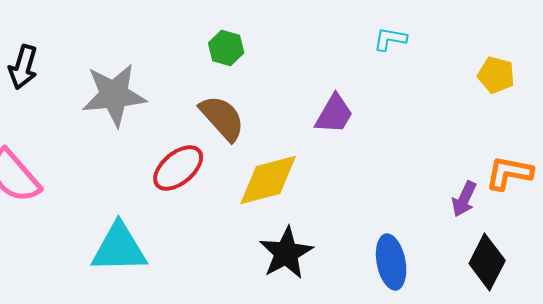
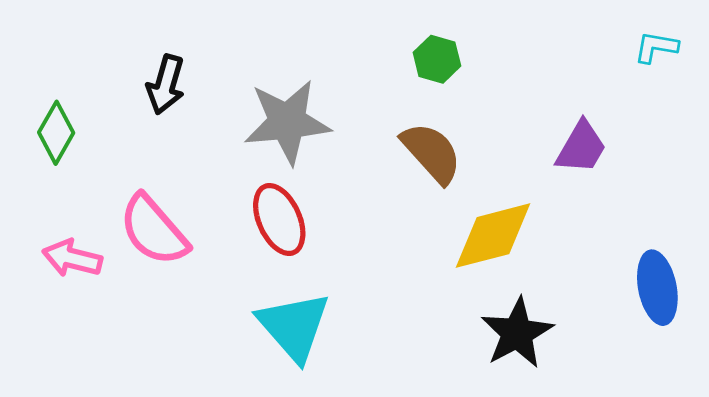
red ellipse: (178, 168) -> (279, 220), moved, turned -74
cyan triangle: (119, 248) -> (294, 326), turned 50
blue ellipse: (391, 262) -> (657, 288), moved

